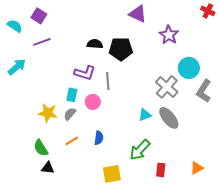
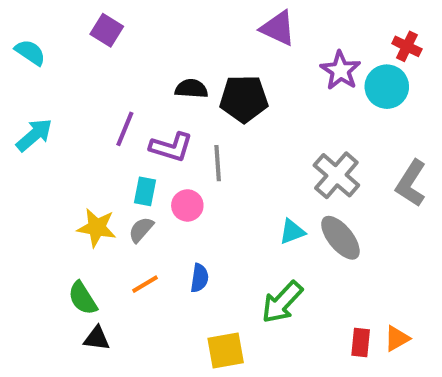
red cross: (208, 11) -> (407, 46), moved
purple square: (39, 16) -> (107, 30), moved
purple line: (42, 42) -> (125, 129), moved, turned -48
cyan circle: (189, 68) -> (387, 87), moved
red rectangle: (161, 170) -> (361, 342), moved

